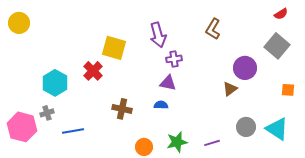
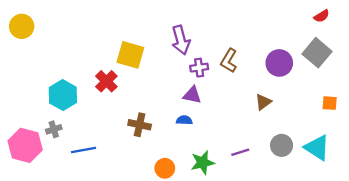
brown L-shape: (213, 29) -> (229, 61), moved
purple circle: (245, 68) -> (279, 63), moved
purple line: (212, 143) -> (240, 152), moved

